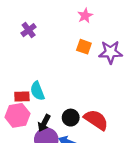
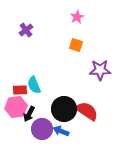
purple star: (111, 52) -> (100, 70), moved
black circle: (71, 118) -> (64, 109), size x1.6
black arrow: (44, 123) -> (29, 114), moved

